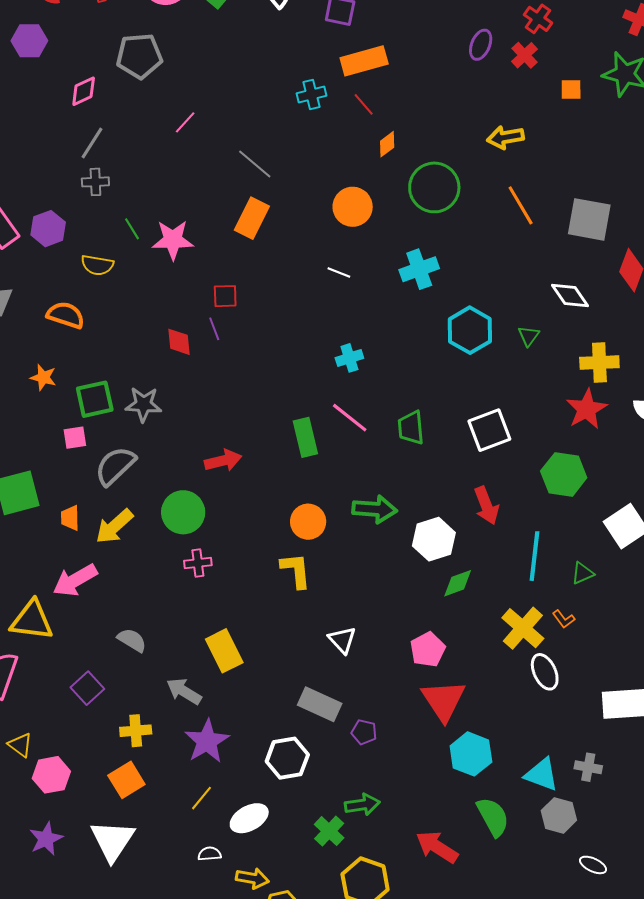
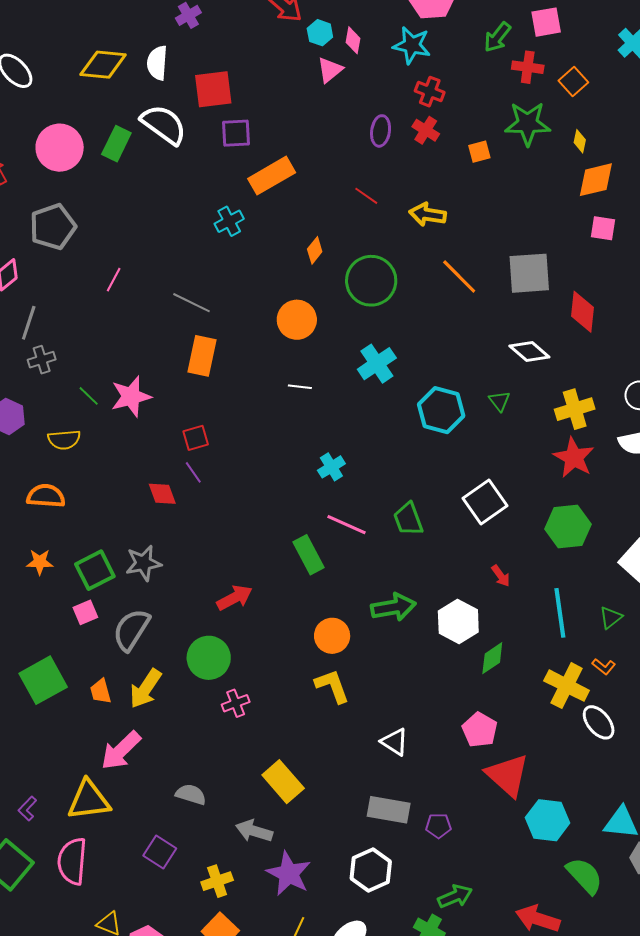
red line: (364, 104) -> (366, 196), moved
yellow arrow: (505, 137) -> (428, 214), turned 33
red arrow: (486, 506) -> (501, 576), size x0.6

